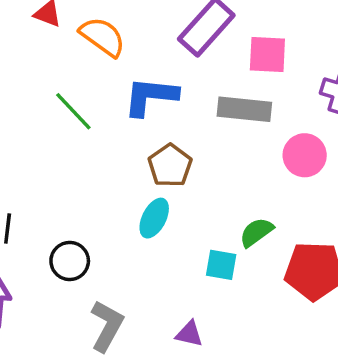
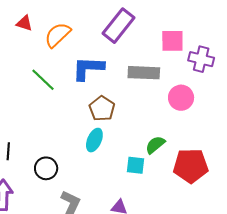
orange semicircle: (102, 37) -> (58, 35), turned -76
pink square: (267, 54) -> (172, 41), moved

